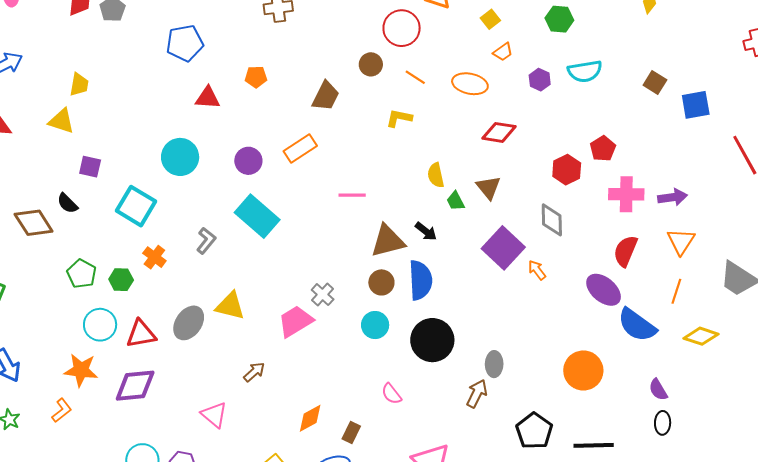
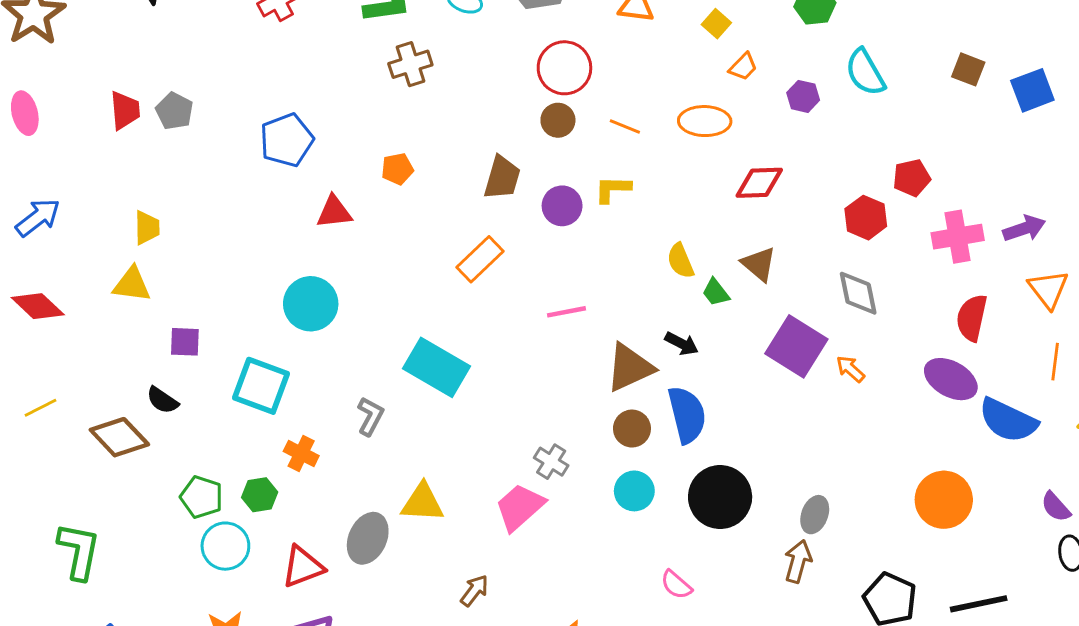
red circle: (402, 28) -> (564, 68), moved
cyan semicircle: (585, 71) -> (865, 72), turned 80
red pentagon: (603, 149) -> (912, 178), turned 30
purple circle: (248, 161) -> (562, 206), moved
cyan circle: (100, 325) -> (225, 546), moved
gray ellipse: (494, 364) -> (815, 515), turned 30

